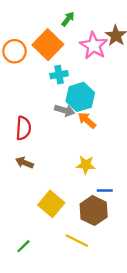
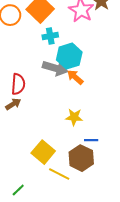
gray arrow: (65, 110) -> (55, 68), size x1.4
brown arrow: (25, 163) -> (13, 104), moved, turned 126
yellow line: (77, 241) -> (59, 174), moved

